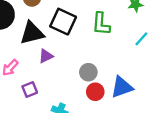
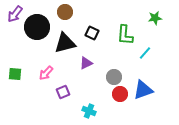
black square: (63, 22) -> (92, 33), size x0.6
cyan line: (141, 39) -> (145, 53), moved
purple triangle: (46, 56) -> (86, 63), moved

